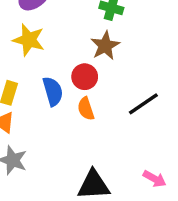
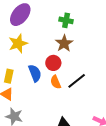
yellow star: (29, 40) -> (18, 44), turned -30
black line: (143, 104) -> (77, 81), moved

